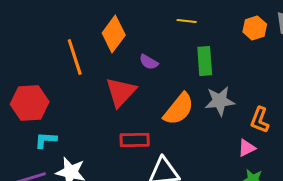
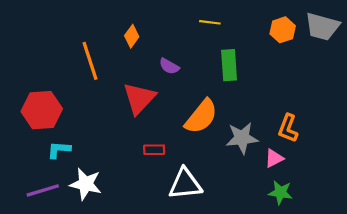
orange diamond: (114, 34) -> (132, 36), size x0.6
gray star: (220, 101) -> (242, 138), moved
red rectangle: (135, 140) -> (154, 150), size x0.7

